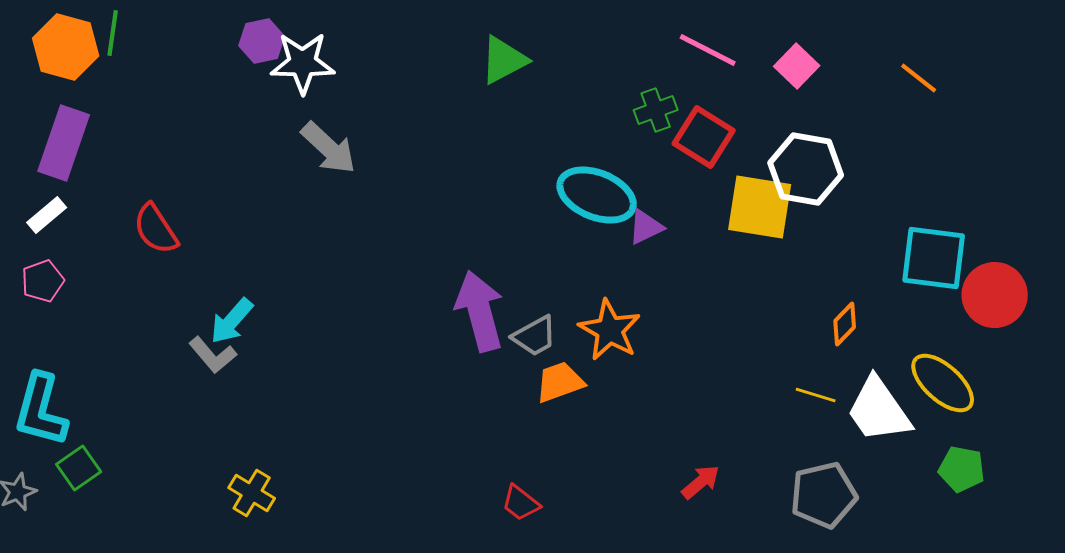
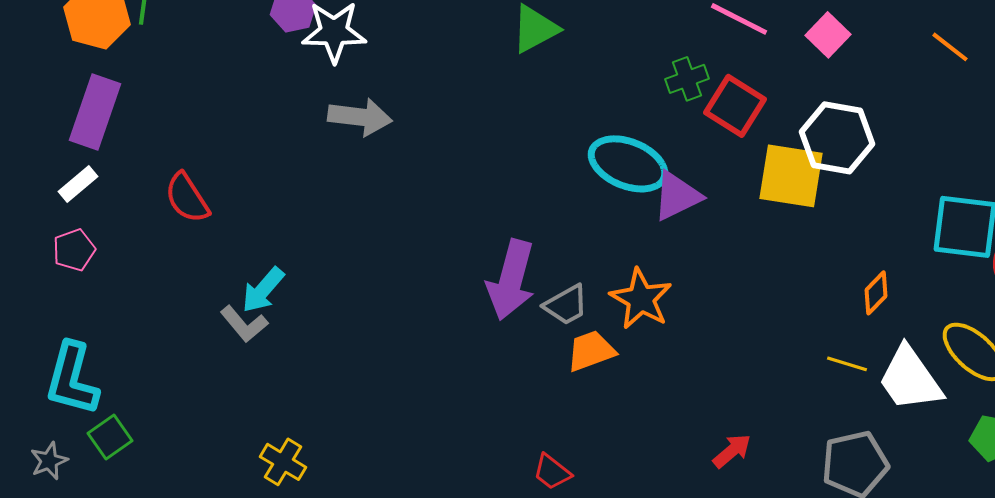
gray arrow: (329, 148) -> (360, 117), turned -36
purple triangle: (646, 227) -> (677, 196), size x1.4
purple arrow: (480, 311) -> (511, 280), turned -150

